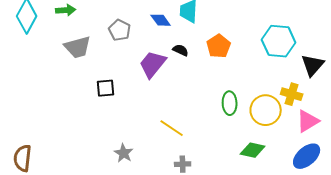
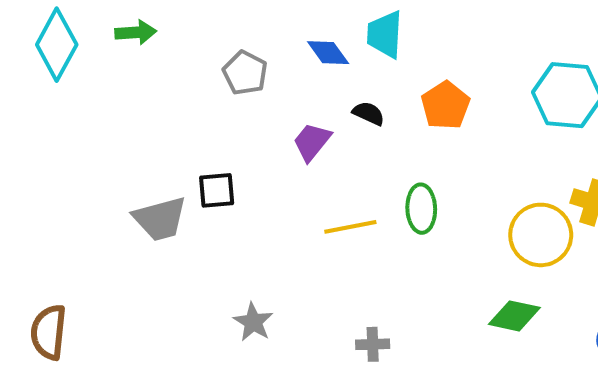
gray trapezoid: (78, 47) -> (160, 219), moved
purple trapezoid: (153, 64) -> (312, 142), size x0.7
green ellipse: (230, 103) -> (421, 209), moved
yellow line: (172, 128) -> (350, 227), moved, turned -45

